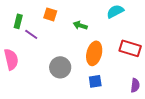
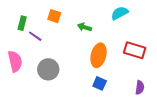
gray circle: (60, 67) -> (48, 69), moved
blue square: (95, 81) -> (100, 83), turned 32

